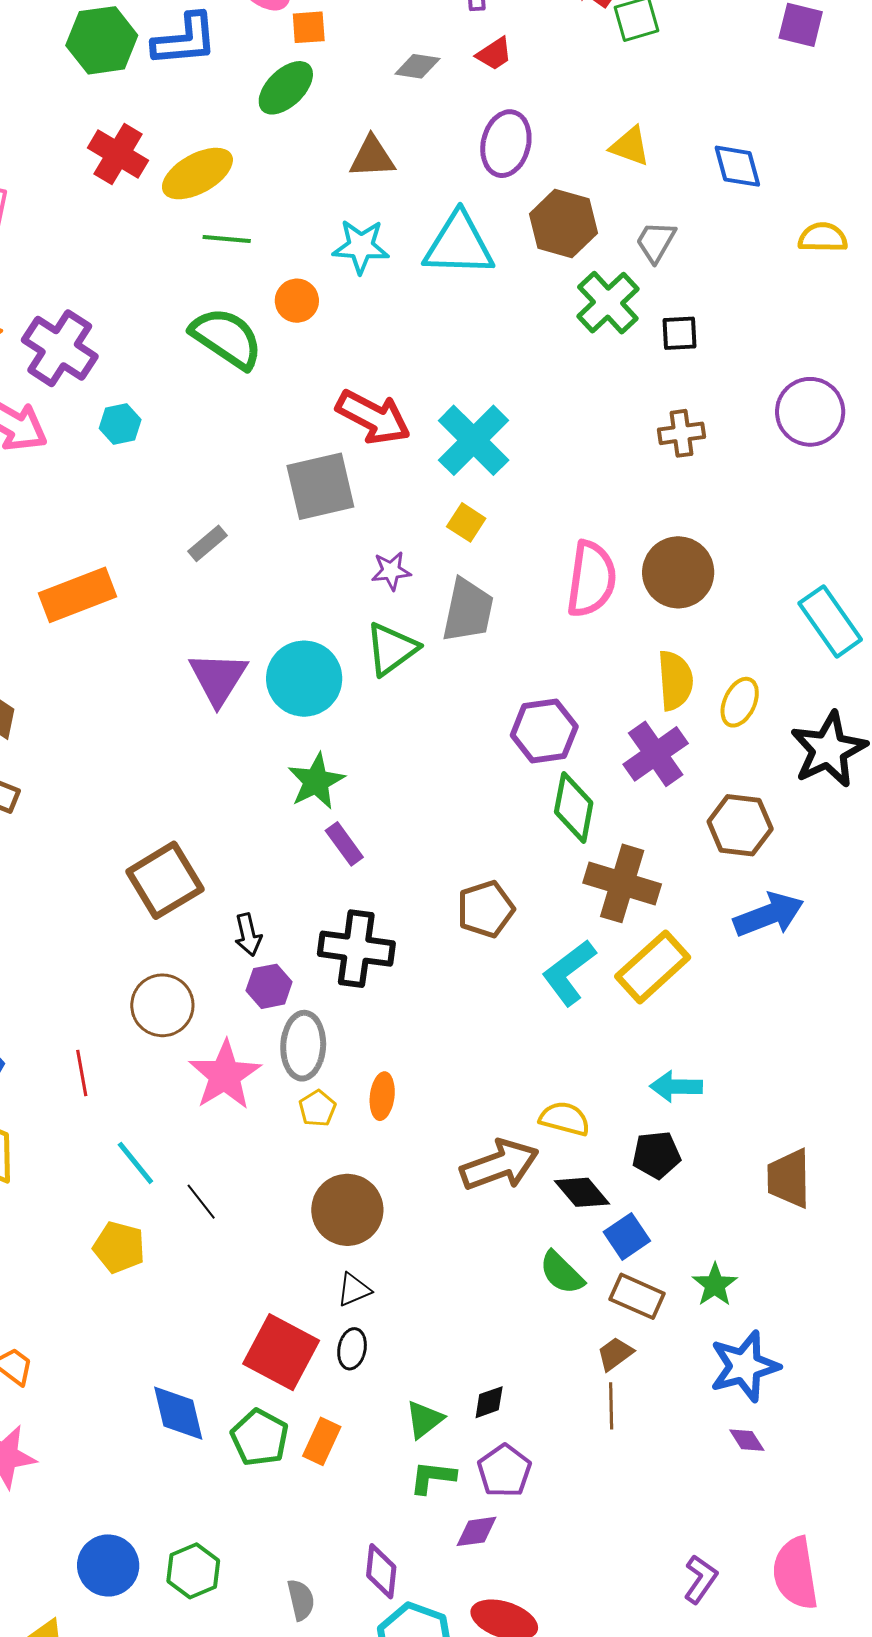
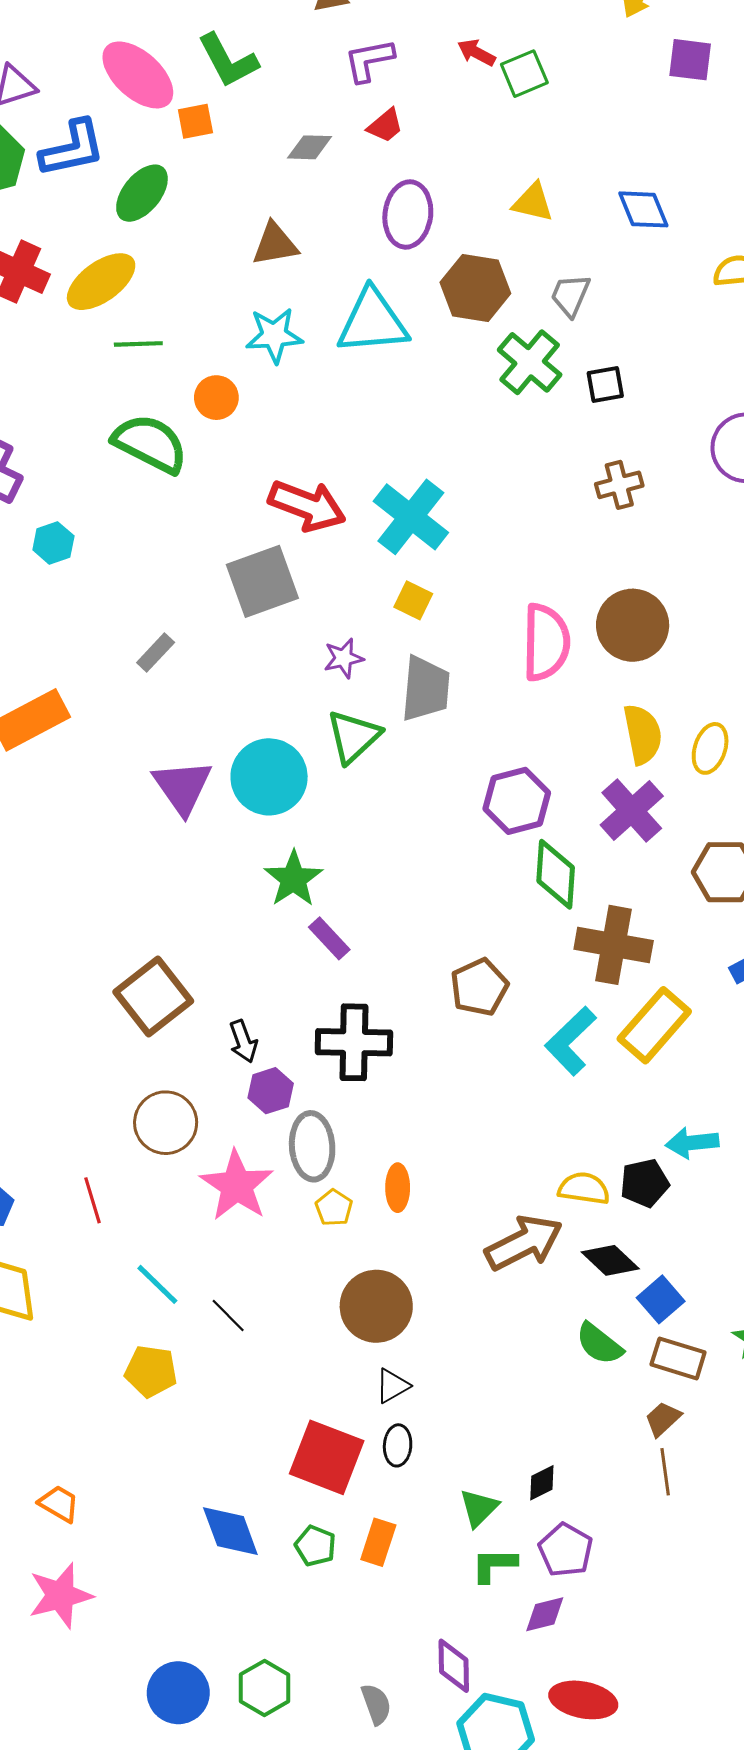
green ellipse: (286, 88) -> (142, 193), moved
black pentagon: (656, 1155) -> (645, 1183), moved
green pentagon: (260, 1438) -> (315, 1546), size x0.7

